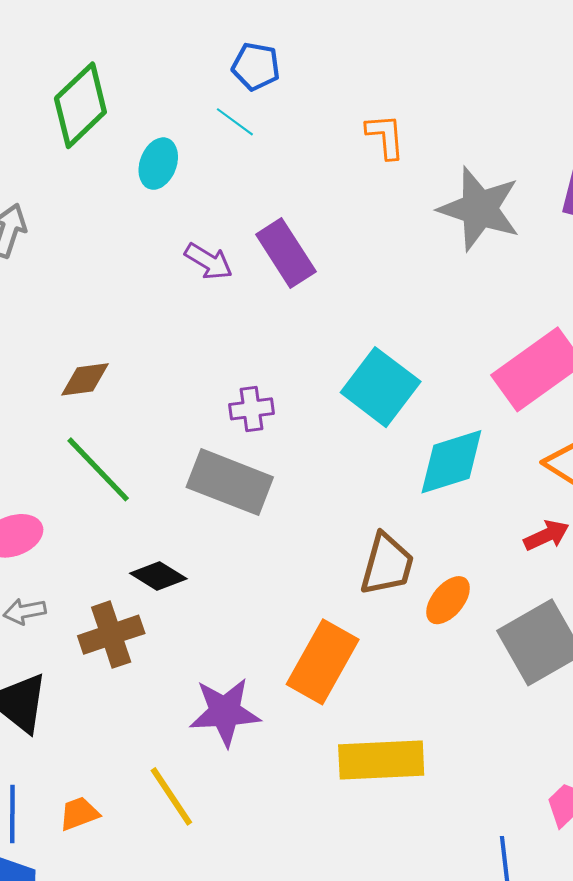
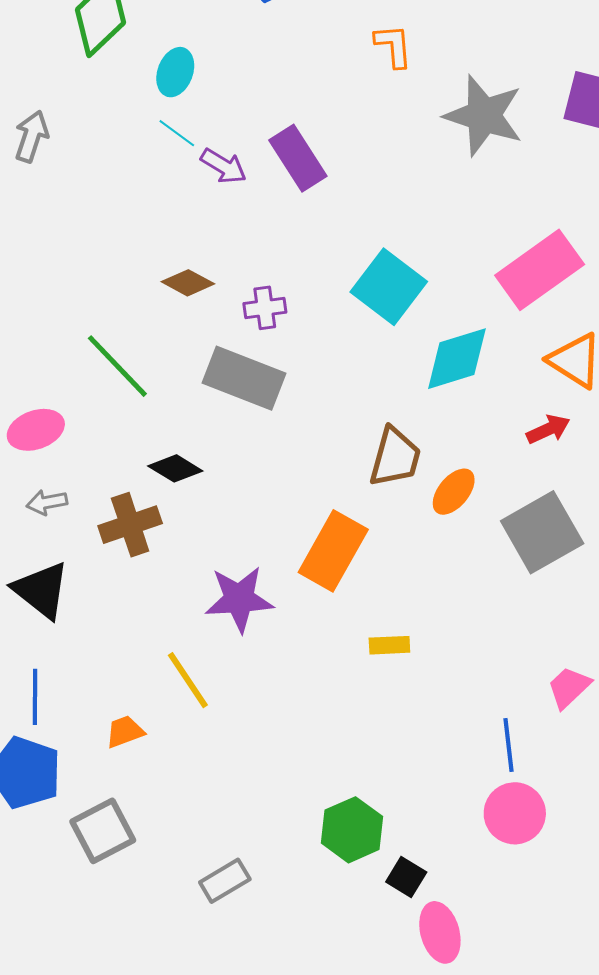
cyan line: (235, 122) -> (177, 133), moved
brown diamond: (85, 379) -> (188, 283), moved, turned 36
yellow rectangle: (381, 760) -> (389, 645), size x0.5
orange trapezoid: (79, 813) -> (125, 732), moved

